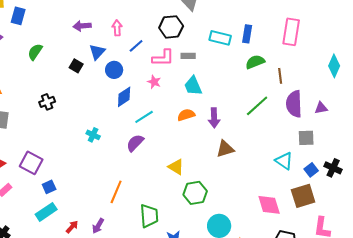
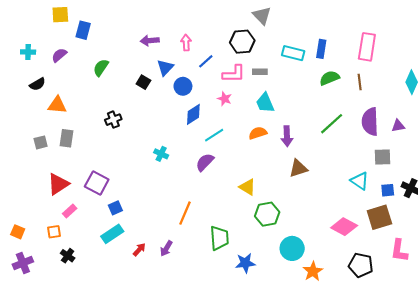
brown line: (280, 76) -> (360, 82), moved
blue square: (311, 170) -> (388, 190), turned 32
pink diamond: (269, 205) -> (344, 227), turned -45

